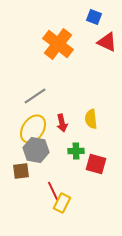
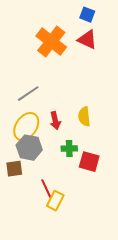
red triangle: (107, 42) -> (87, 40), moved

